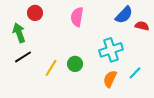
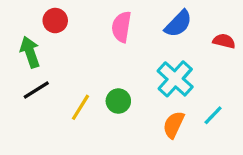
blue semicircle: (124, 15) -> (178, 24), moved
cyan cross: (111, 50) -> (175, 79), turned -30

